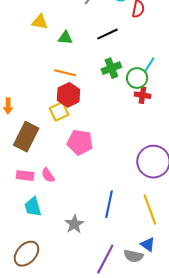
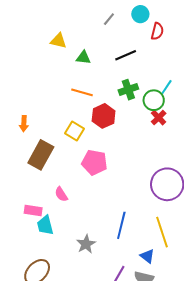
red hexagon: (68, 95) -> (104, 116), moved
red cross: (142, 95) -> (159, 118), turned 35
yellow square: (59, 112) -> (74, 131), turned -36
pink rectangle: (25, 176) -> (33, 210), moved
blue triangle: (148, 244) -> (147, 256), moved

